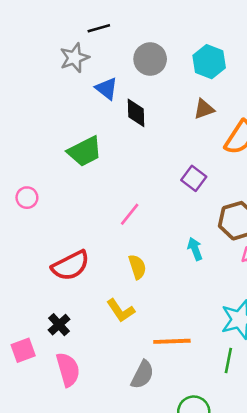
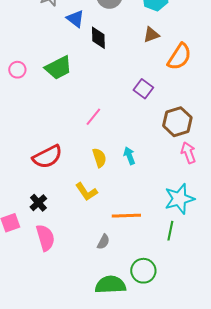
pink circle: (27, 198) -> (17, 70), moved
cyan arrow: (195, 249) -> (129, 156), moved
gray semicircle: (142, 375) -> (103, 242), size x0.7

